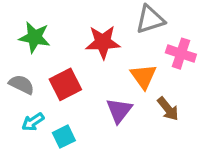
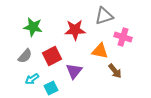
orange triangle: (144, 76) -> (100, 51), turned -42
gray semicircle: (22, 84) -> (25, 56), turned 105
purple triangle: (119, 110) -> (74, 71), moved

